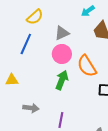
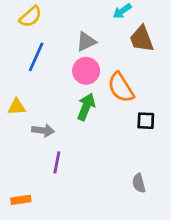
yellow semicircle: (35, 17) -> (31, 17), moved
gray arrow: (31, 108) -> (43, 130), moved
purple line: (61, 120) -> (57, 162), moved

